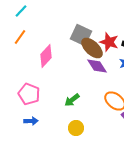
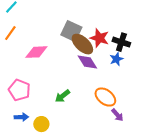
pink diamond: (46, 56) -> (36, 52), turned 45
yellow circle: (76, 128) -> (41, 124), moved

